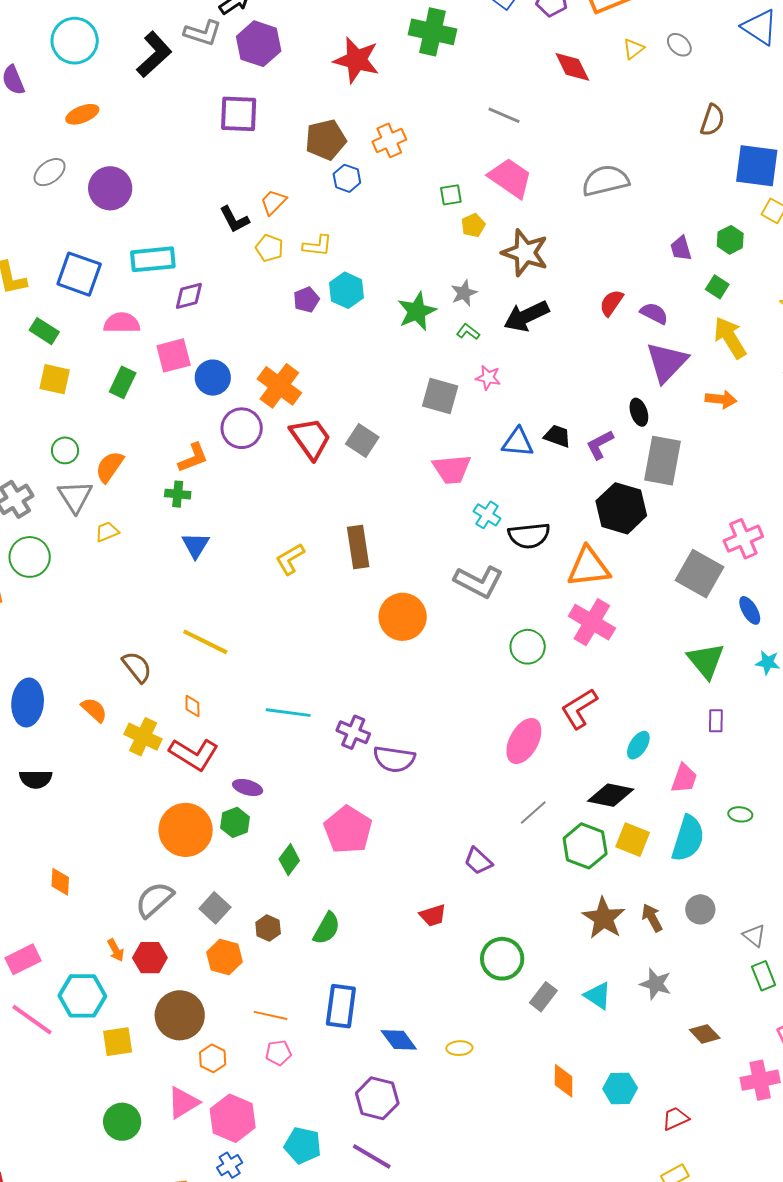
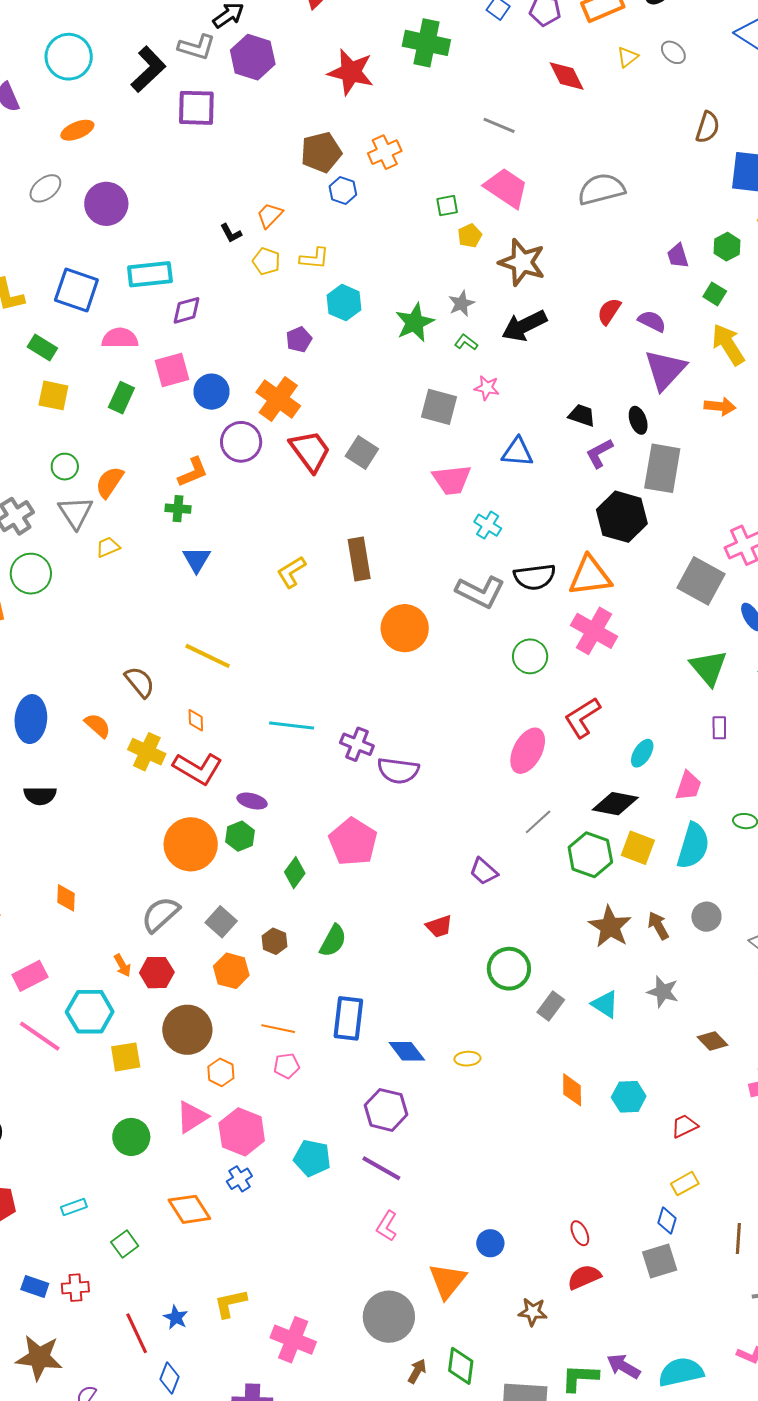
purple square: (239, 114) -> (196, 108), moved
black L-shape: (234, 219) -> (231, 233), size x0.7
purple pentagon: (306, 300) -> (299, 339), moved
black trapezoid: (557, 436) -> (582, 415), moved
black semicircle: (529, 536) -> (535, 577), moved

